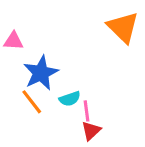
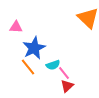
pink line: (86, 111) -> (64, 73), turned -32

